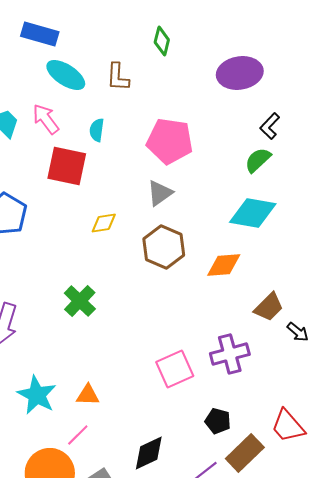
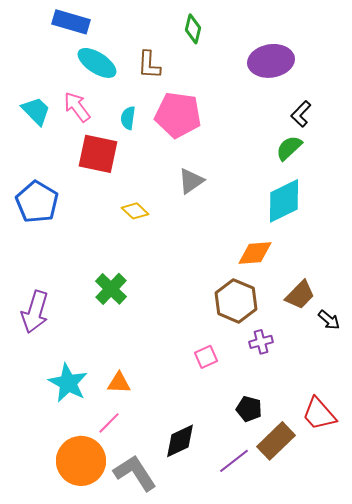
pink pentagon: (170, 141) -> (178, 115), moved
cyan diamond: (253, 213) -> (284, 201), turned -36
yellow diamond: (104, 223) -> (135, 211), turned 52
brown hexagon: (164, 247) -> (236, 301), moved
purple cross: (230, 354) -> (261, 342), size x0.6
pink square: (175, 369) -> (206, 357), size x0.6

